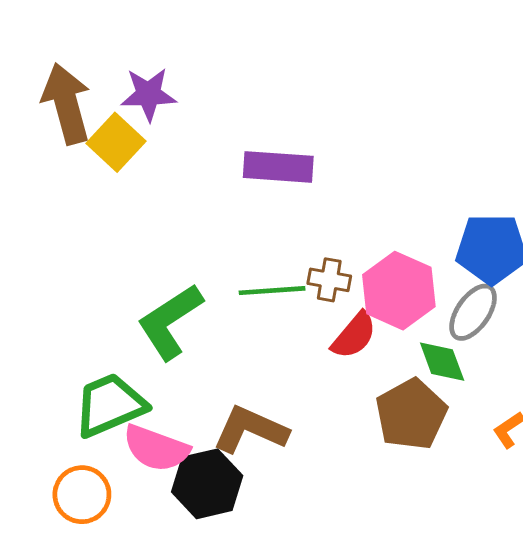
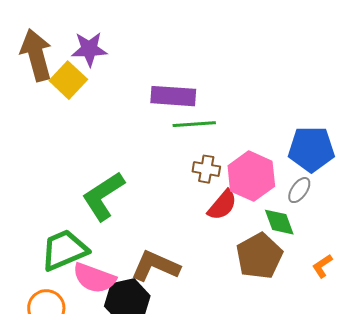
green line: (272, 291) -> (194, 124), moved
gray ellipse: (473, 312) -> (299, 190), size x0.7

